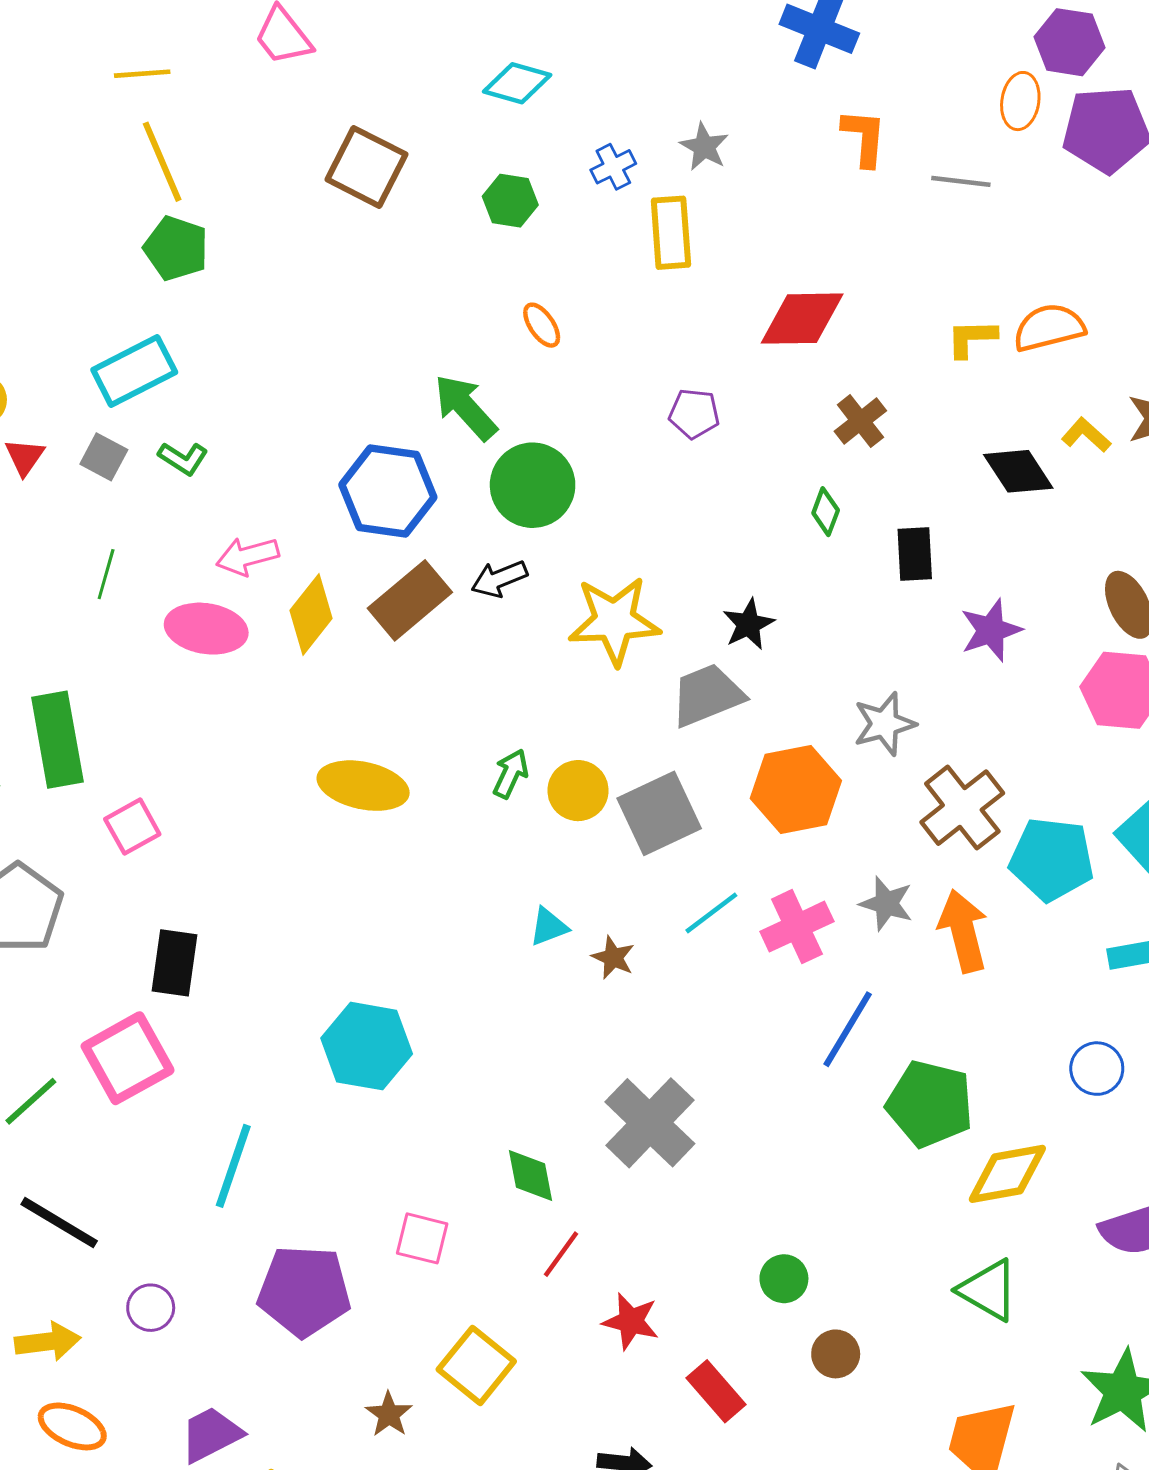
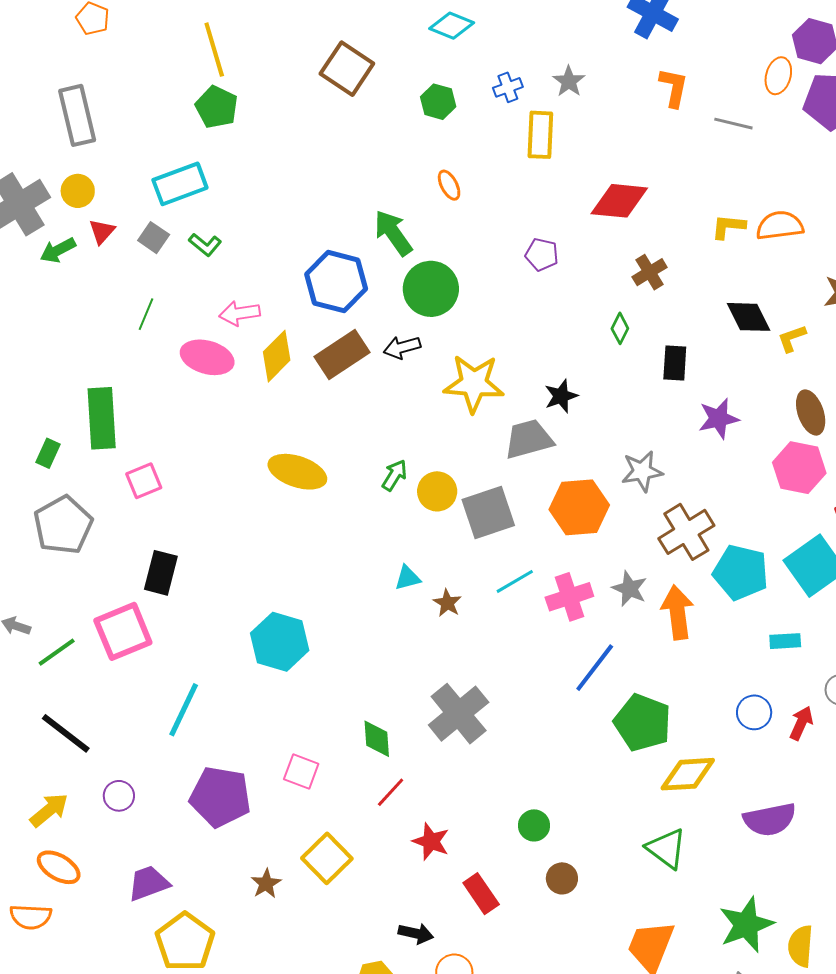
yellow L-shape: (1086, 435) -> (792, 338), moved, turned -68
yellow arrow: (48, 1342) -> (49, 810), turned -39

